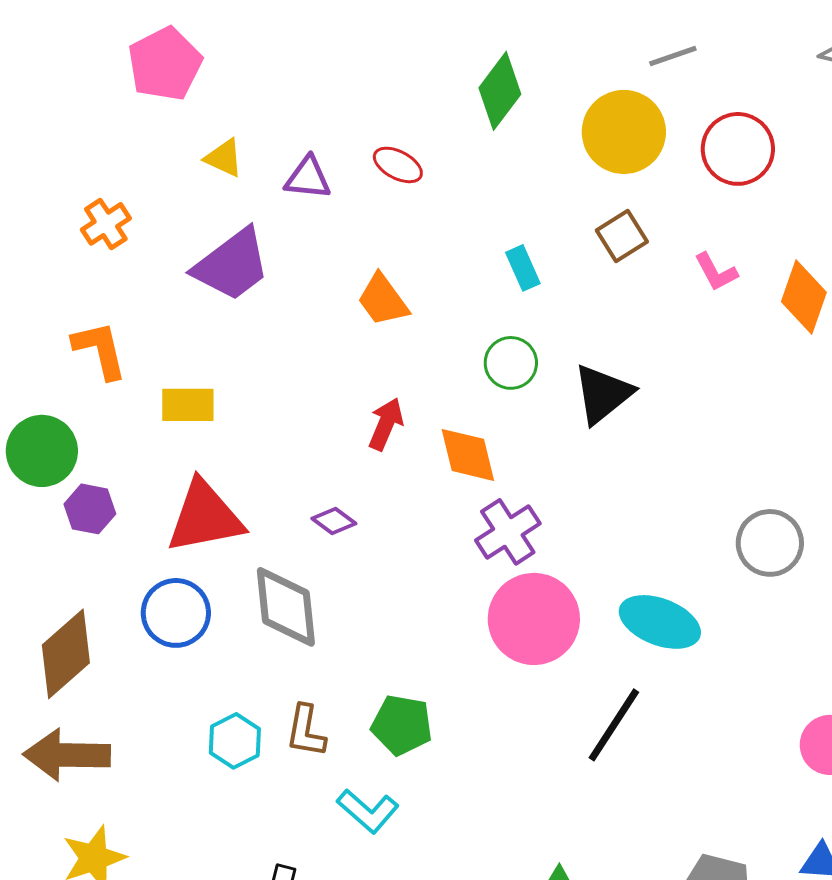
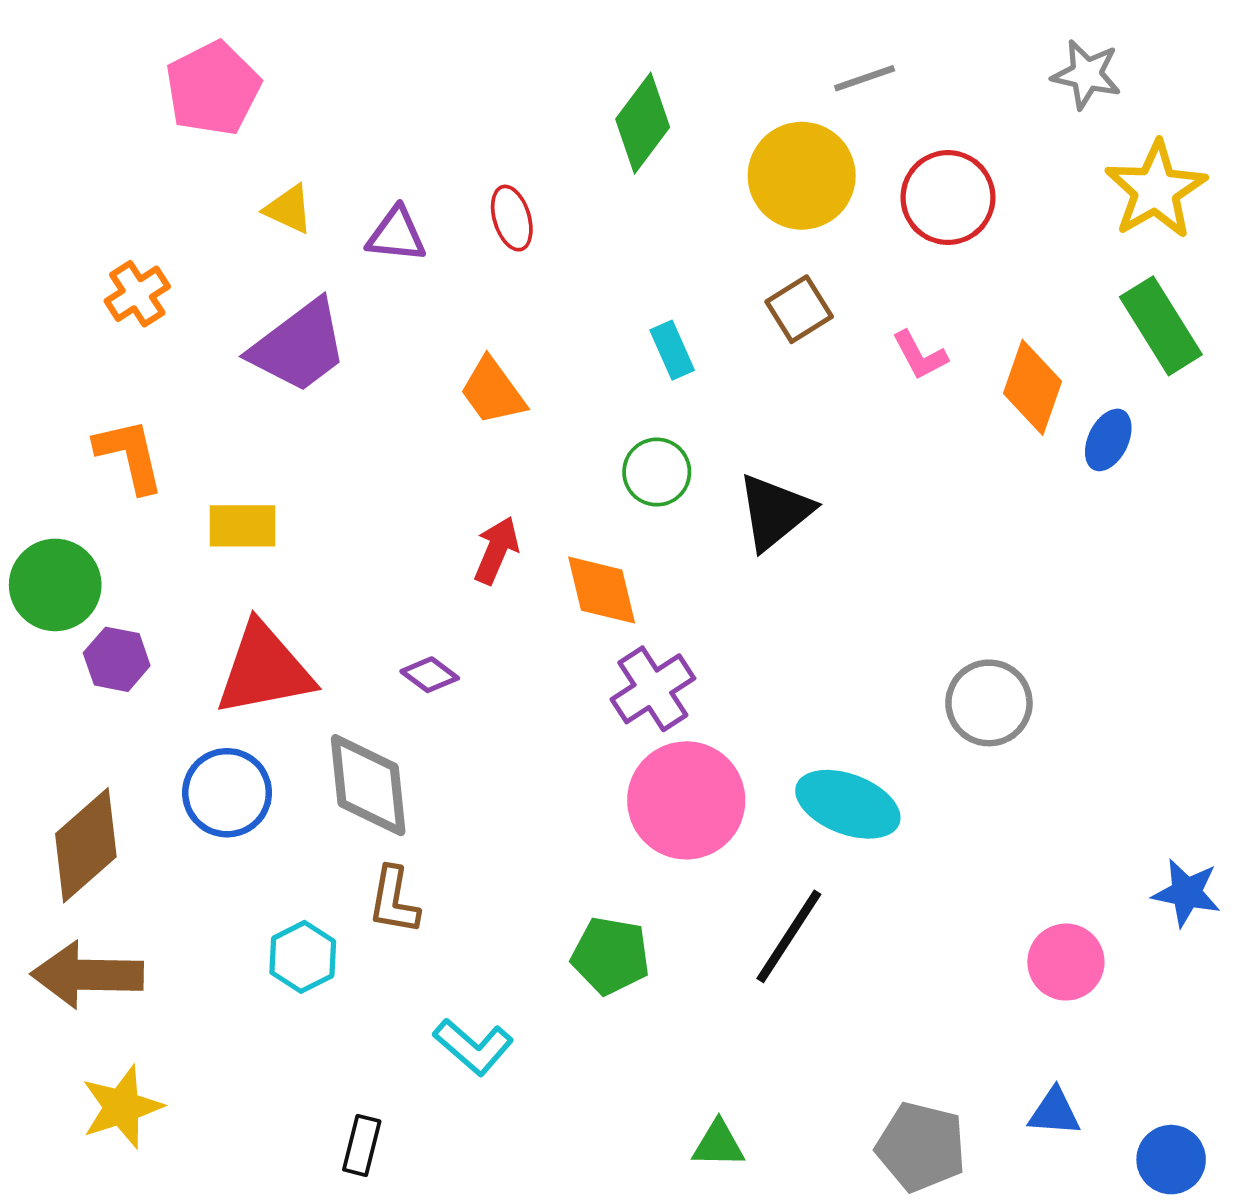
red ellipse: (398, 165) -> (512, 218), turned 45
green pentagon: (402, 725) -> (611, 956), moved
brown L-shape: (306, 731) -> (394, 900), moved

